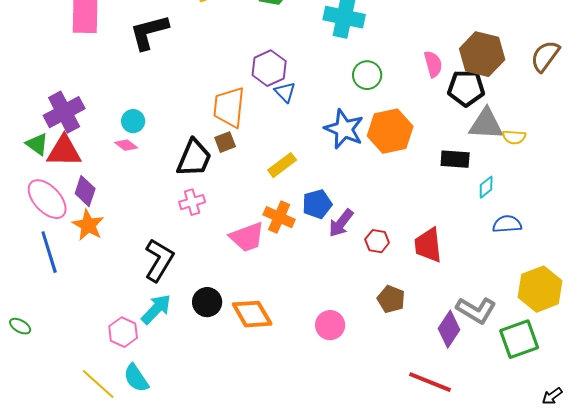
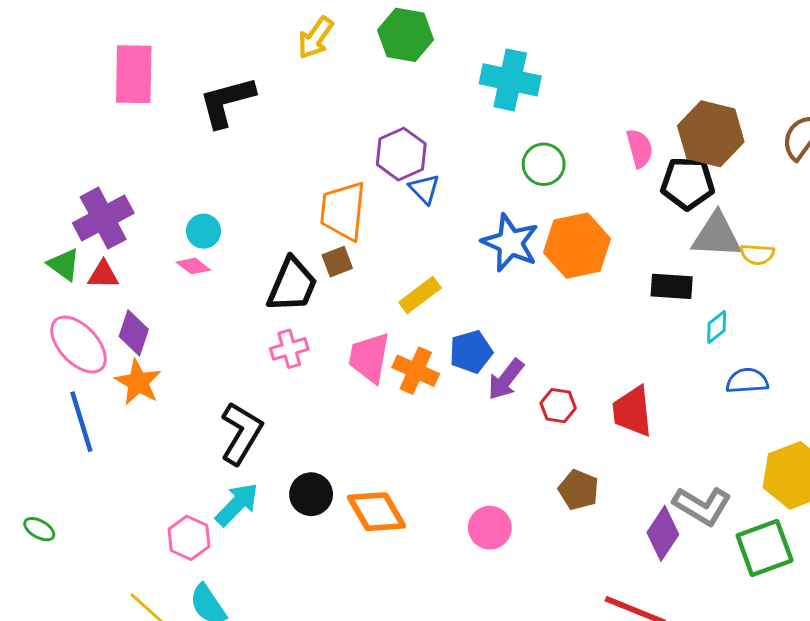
red triangle: (64, 151) -> (103, 275), size x0.6
pink trapezoid: (247, 237) -> (369, 358), moved, turned 120

